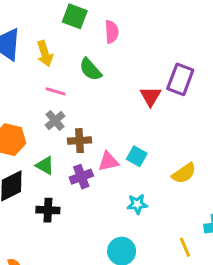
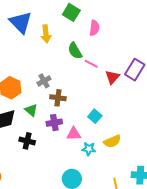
pink line: (56, 91) -> (91, 64), moved
pink triangle: (108, 161) -> (74, 134), moved
yellow semicircle: (184, 173) -> (112, 141), moved

